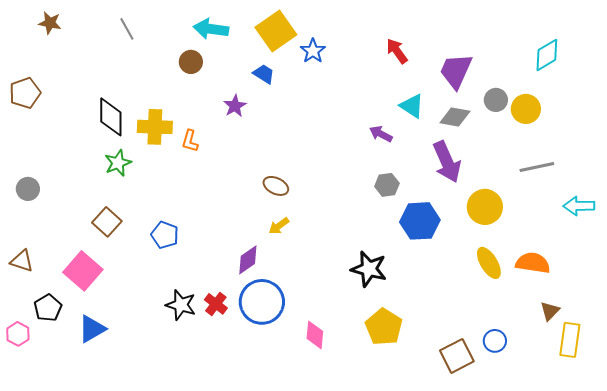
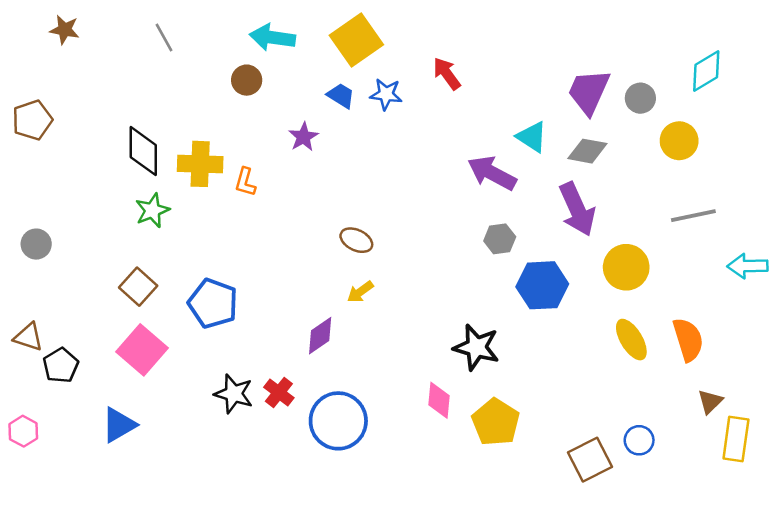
blue star: (313, 51) -> (386, 94), moved, turned -30
red arrow: (397, 51) -> (447, 74), moved
gray circle: (496, 100) -> (640, 98), moved
purple arrow: (381, 134) -> (492, 173), size x1.6
blue pentagon: (165, 235) -> (213, 303), size x1.4
orange semicircle: (533, 263) -> (688, 340), turned 64
pink square: (83, 271) -> (142, 350), moved
blue circle: (262, 302) -> (338, 421), moved
black pentagon: (48, 308) -> (61, 365), moved
pink diamond: (315, 335) -> (439, 400), moved

